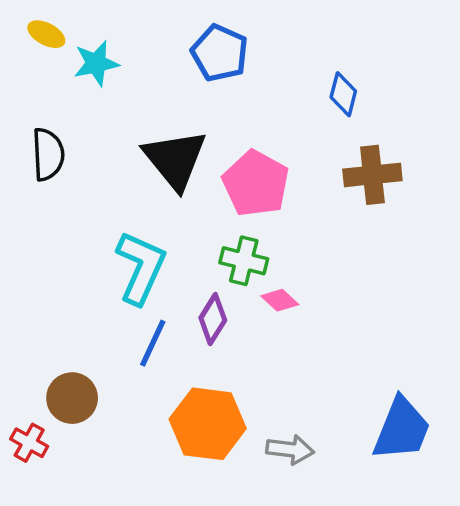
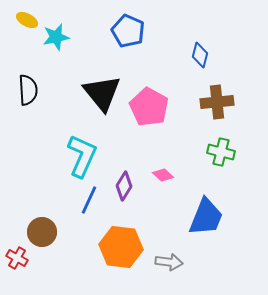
green cross: (244, 261) -> (221, 152), moved
blue trapezoid: (402, 429) -> (206, 217), moved

